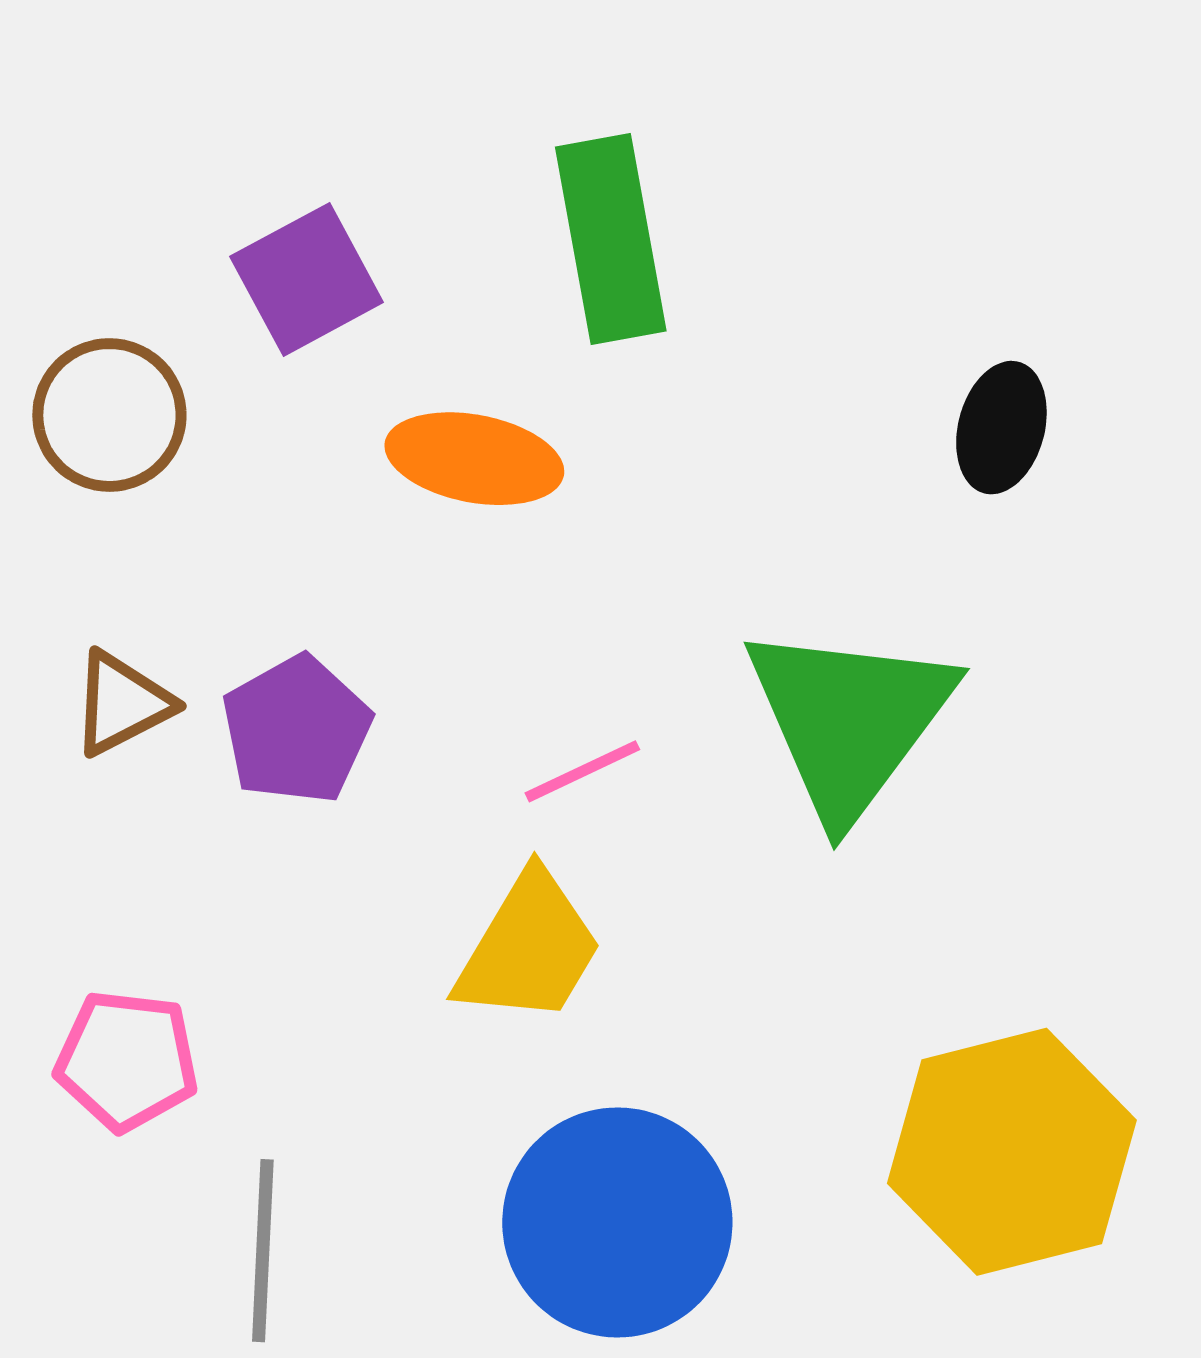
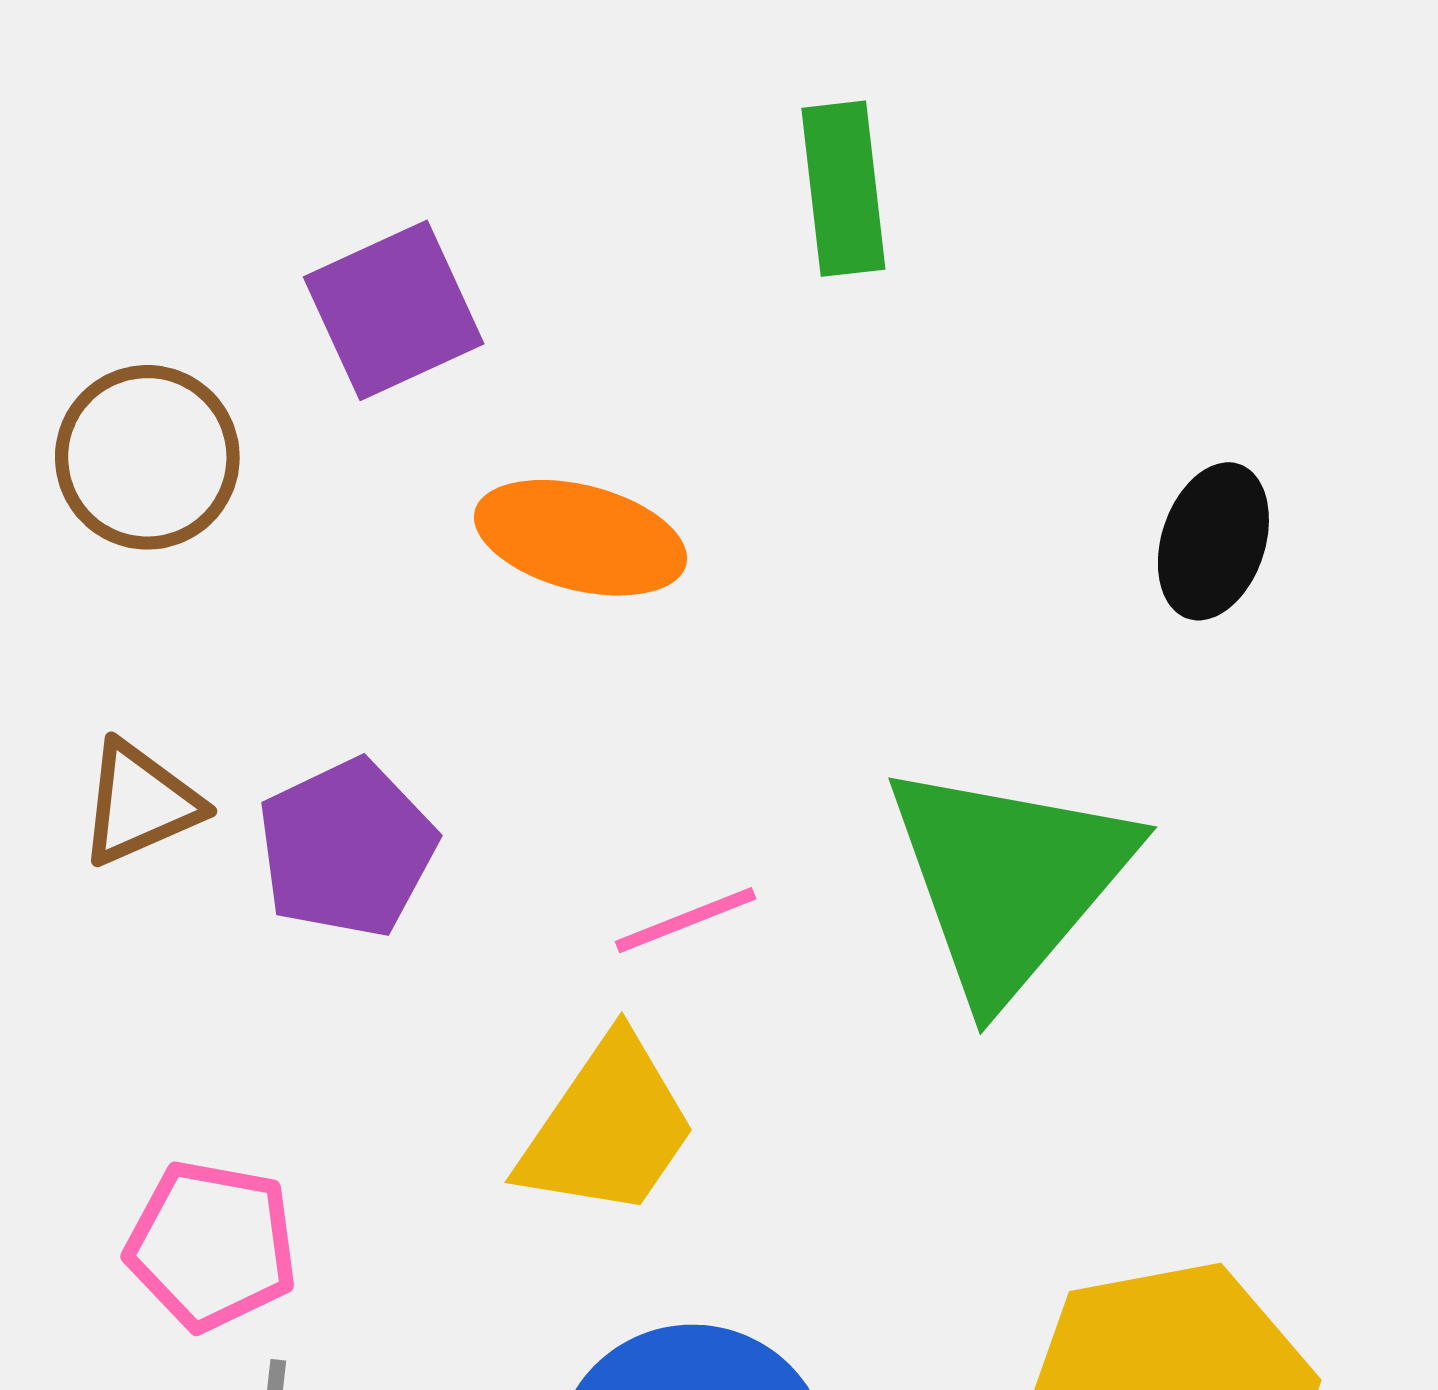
green rectangle: (611, 239) -> (843, 189), moved, size x0.7
pink pentagon: (127, 1060) -> (212, 1245), moved

